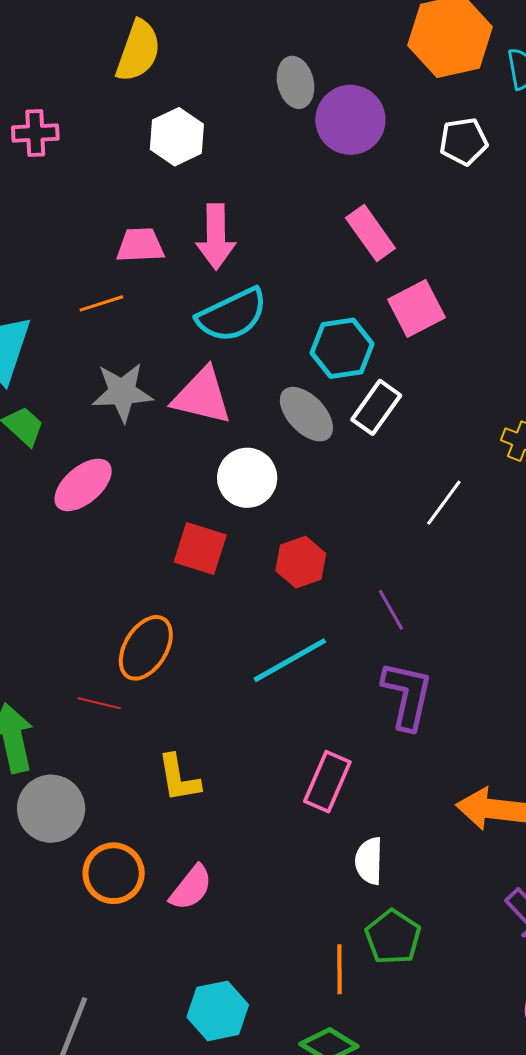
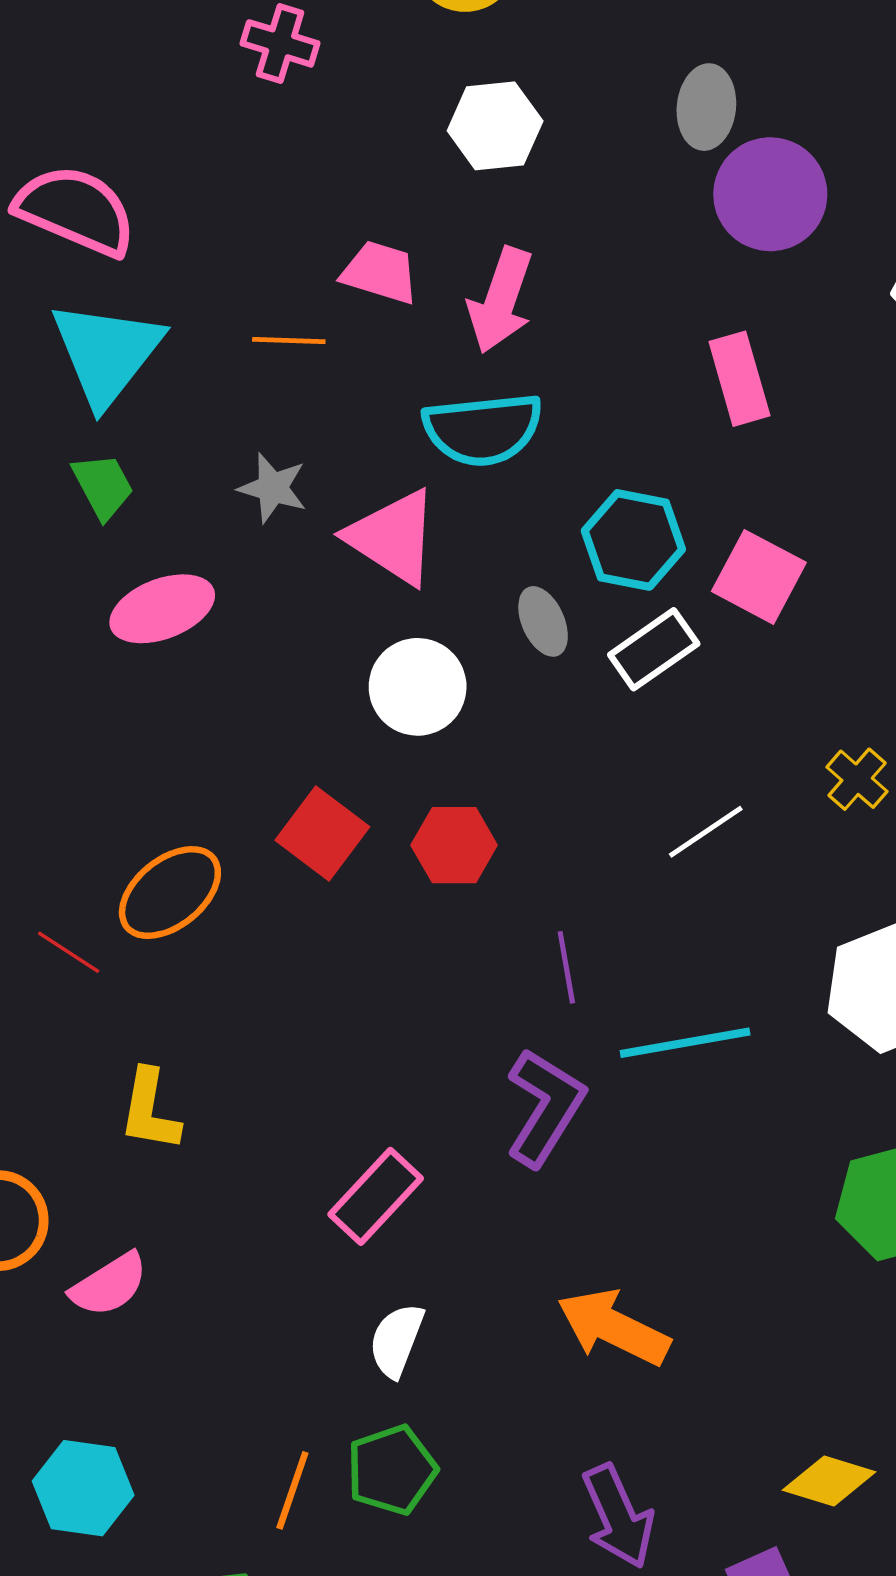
pink square: (416, 308) -> (759, 577), moved, turned 36
gray star: (122, 392) -> (273, 488), size x0.7
gray ellipse: (306, 414) -> (543, 621), size x0.7
red square: (200, 548) -> (322, 834), moved
cyan line: (290, 660) -> (685, 1043), moved

